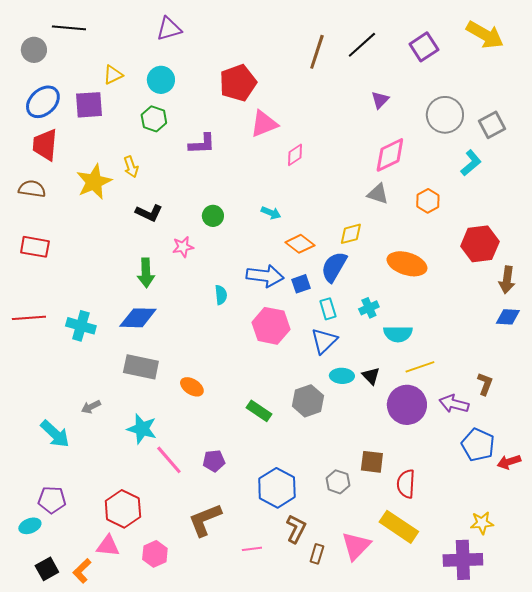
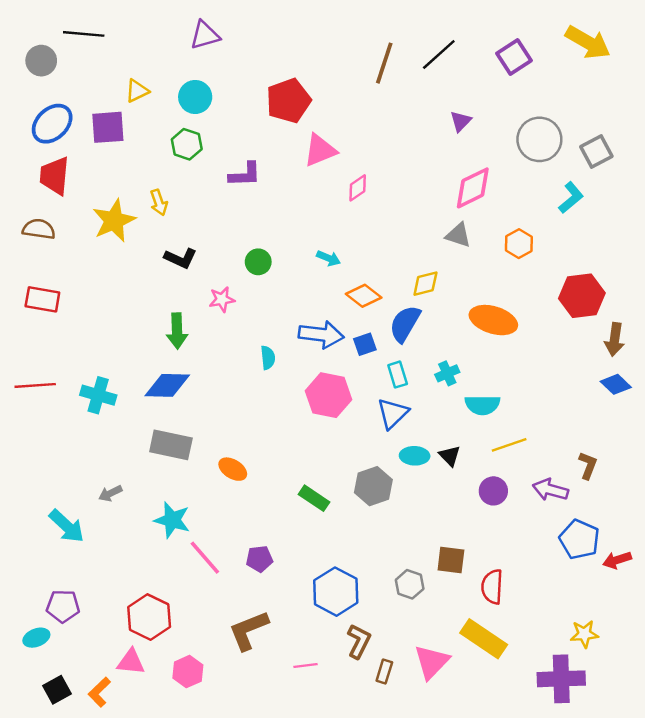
blue diamond: (508, 317) -> (616, 384), turned 40
purple circle: (407, 405) -> (493, 491), size x0.6

